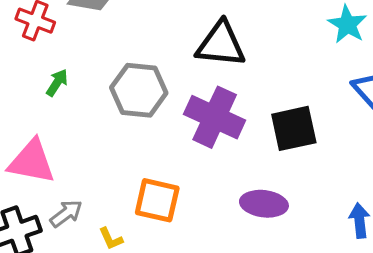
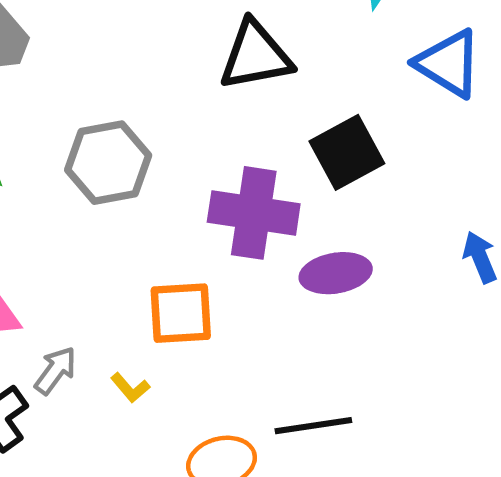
black triangle: (221, 44) -> (256, 56), moved
purple cross: (215, 117) -> (254, 213), moved

